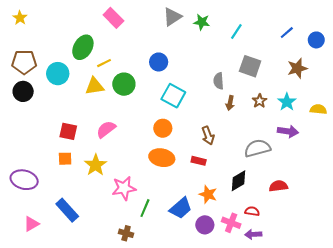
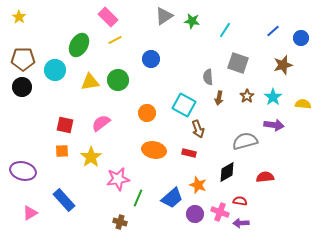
yellow line: (104, 63) -> (115, 40), moved
cyan square: (173, 96) -> (184, 105), moved
orange circle: (163, 128) -> (147, 113), moved

